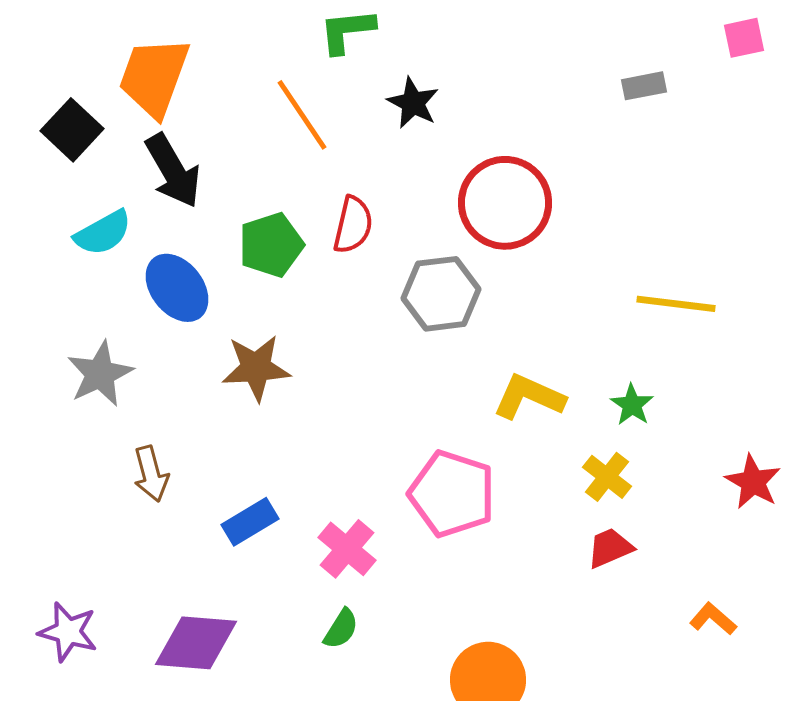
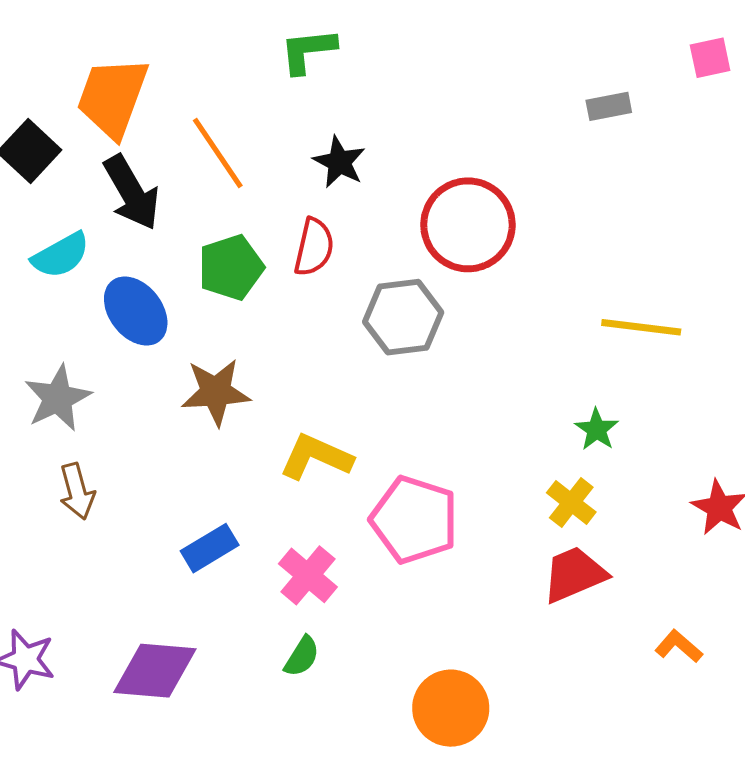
black star: (413, 103) -> (339, 162), moved
orange line: (302, 115) -> (218, 153), moved
yellow L-shape: (529, 397) -> (316, 457), moved
brown arrow: (151, 474) -> (77, 491), moved
red trapezoid: (610, 548) -> (574, 574), size x1.4

